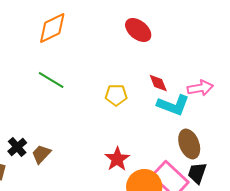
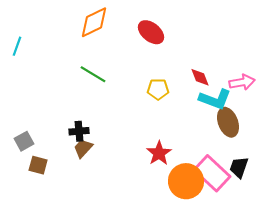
red ellipse: (138, 30) -> (151, 32), moved
brown ellipse: (189, 144) -> (228, 122), moved
black cross: (17, 147) -> (79, 131), moved, turned 36

